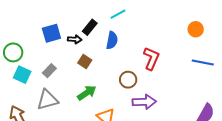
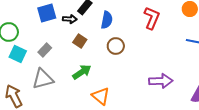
red L-shape: (151, 58) -> (152, 18), moved
brown circle: (128, 80) -> (116, 46), moved
purple arrow: (144, 102) -> (161, 81), moved

